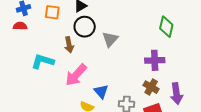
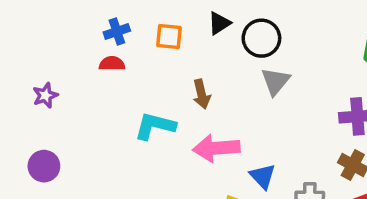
black circle: (85, 27) -> (261, 38), moved
pink arrow: (76, 75) -> (216, 148), turned 45

